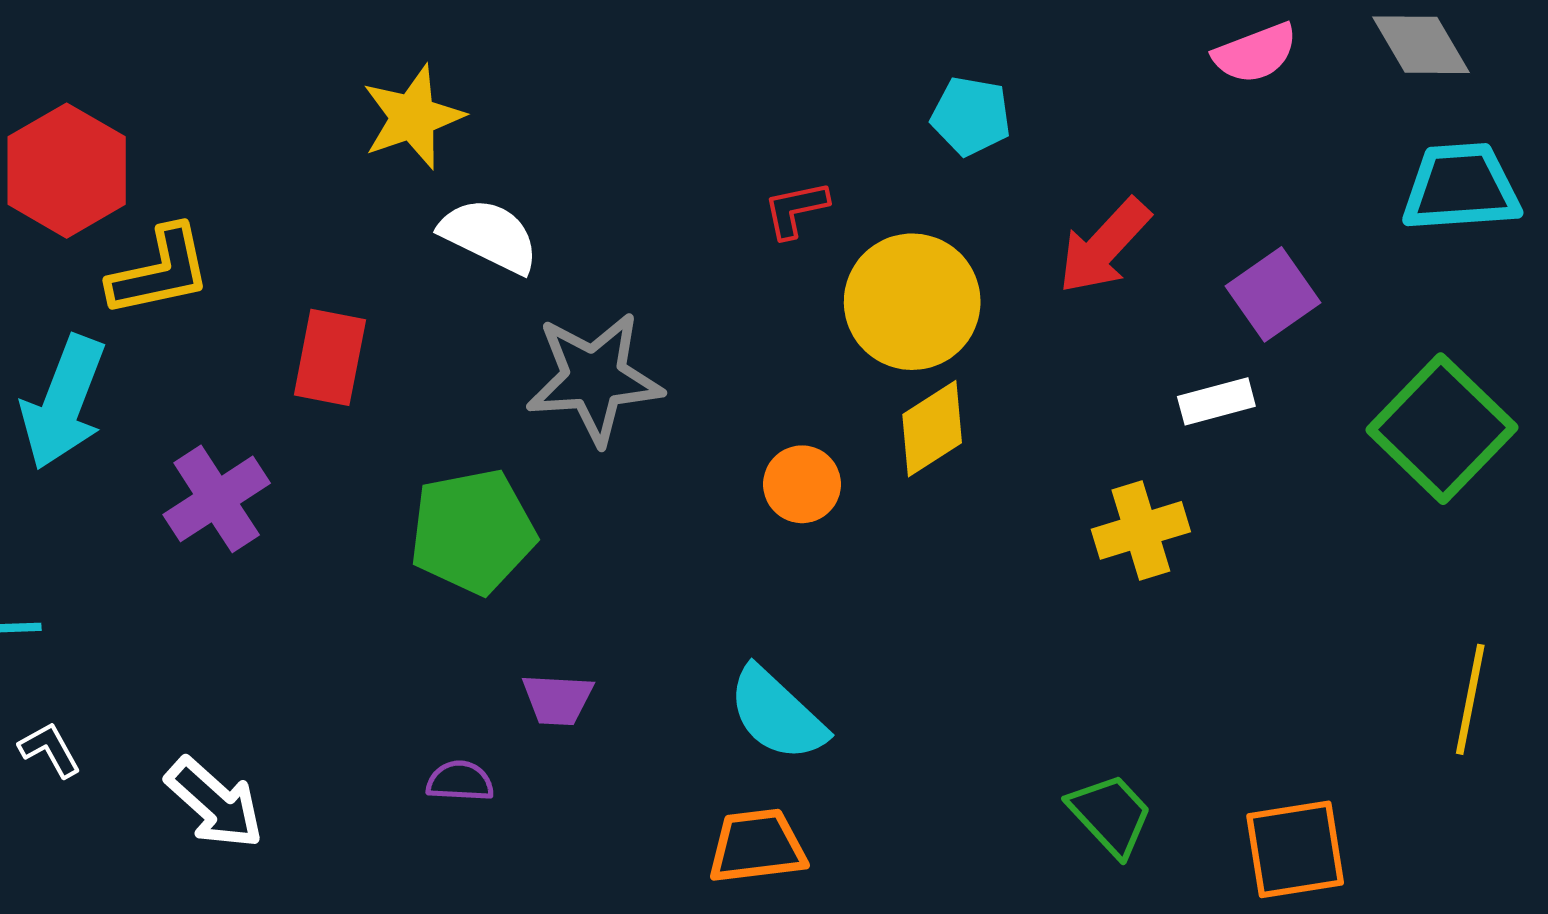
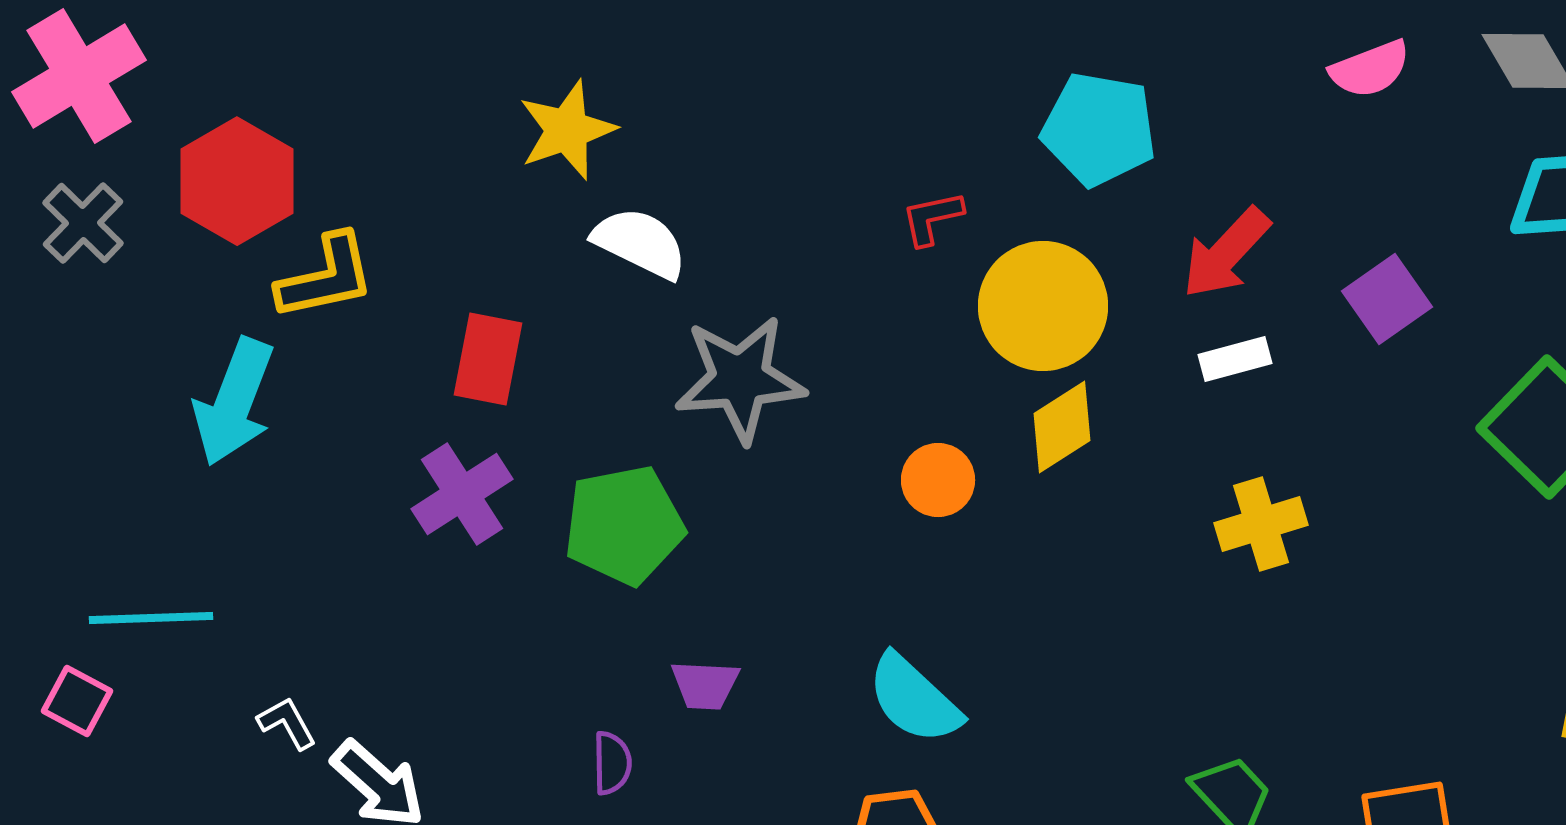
cyan pentagon: (971, 116) -> (1099, 129), size x1.5
white rectangle: (1216, 401) -> (1235, 359), moved
purple cross: (217, 499) -> (462, 494), moved
white L-shape: (50, 750) -> (287, 723), moved
purple semicircle: (460, 781) -> (612, 763), turned 86

